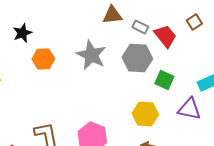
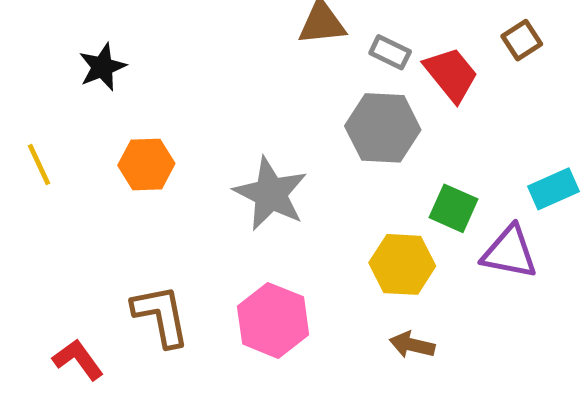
gray star: (91, 55) -> (271, 194), moved
orange hexagon: (43, 59) -> (146, 164), moved
green square: (164, 80) -> (453, 208), moved

